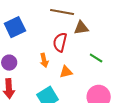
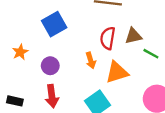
brown triangle: (81, 28) -> (133, 36), moved
orange triangle: (66, 72) -> (117, 72), size x1.5

